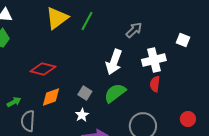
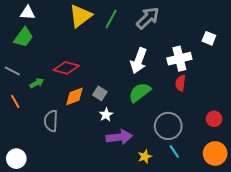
gray arrow: (134, 30) -> (148, 18), moved, size x1.4
gray square: (85, 93) -> (100, 93), moved
green arrow: (14, 102) -> (37, 83), moved

